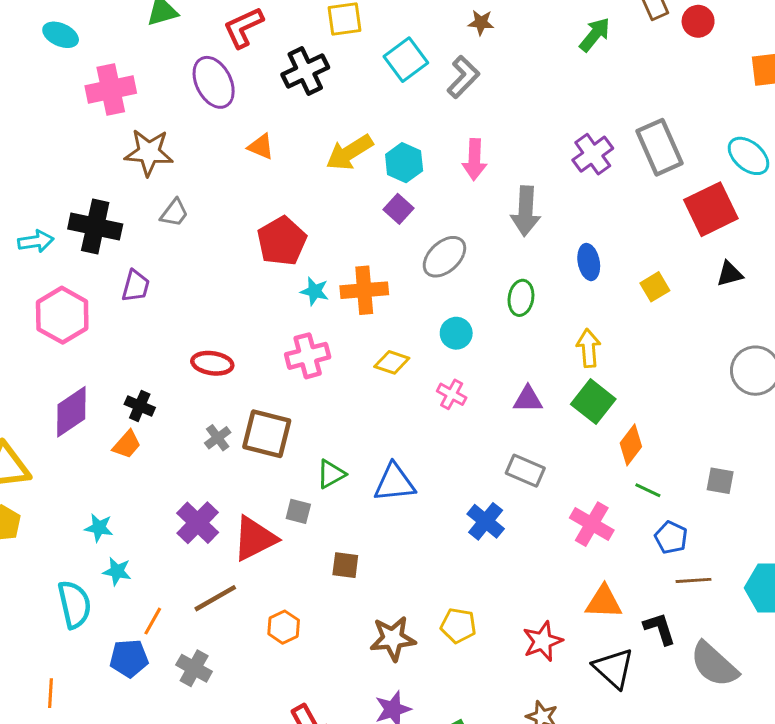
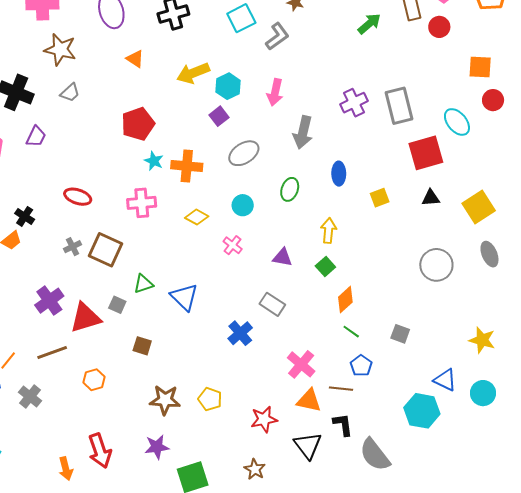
green square: (593, 402) -> (325, 267), size x0.7
blue triangle: (394, 483) -> (184, 297), turned 40
pink cross: (592, 524) -> (301, 364), moved
brown line: (694, 580) -> (341, 389), moved

